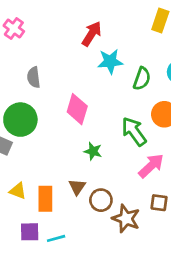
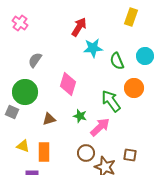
gray semicircle: (34, 77) -> (35, 60), turned 42
green semicircle: (142, 79) -> (117, 61), turned 138
pink arrow: (151, 166) -> (100, 127), moved
brown triangle: (77, 187) -> (49, 119), moved, turned 40

